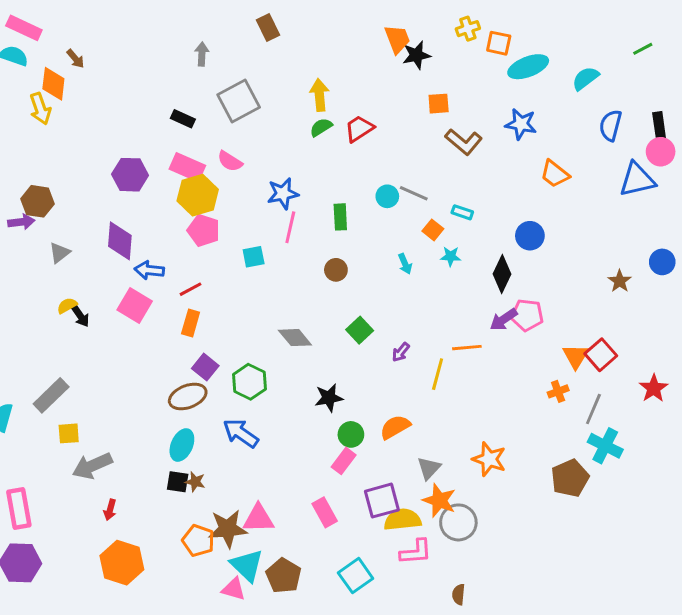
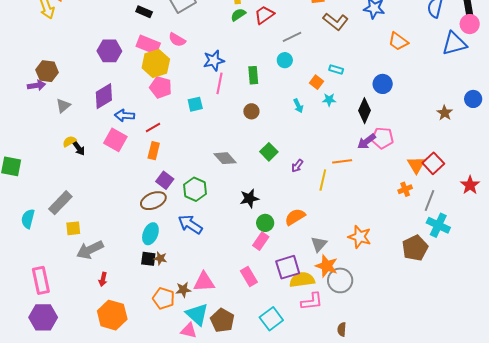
gray line: (414, 193) -> (292, 37), moved, turned -48
purple diamond: (120, 241) -> (104, 96), turned 56
brown star: (228, 529) -> (183, 290), size x0.6

